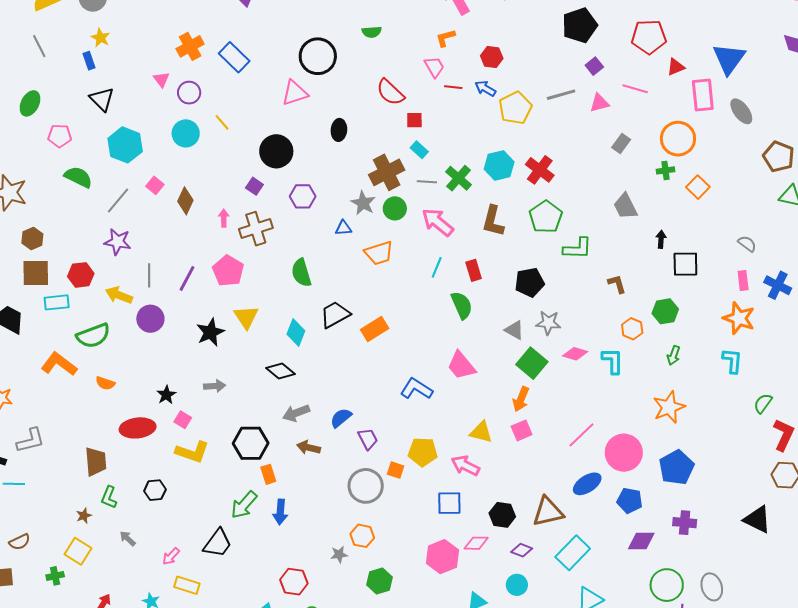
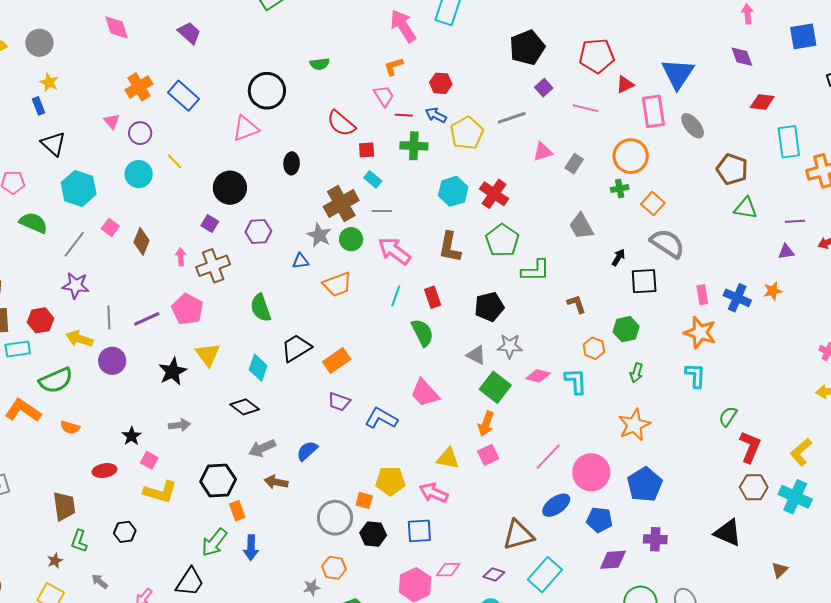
pink triangle: (599, 103) -> (543, 152), moved
green cross: (458, 178) -> (414, 146), moved, turned -36
black arrow: (661, 239) -> (618, 258), turned 30
gray semicircle: (747, 244) -> (667, 243), moved, size x1.8
purple line: (187, 278) -> (147, 319), turned 40
red ellipse: (138, 428) -> (104, 471), size x0.7
purple trapezoid: (368, 439) -> (339, 402), moved, turned 140
black hexagon: (502, 515) -> (373, 534), moved

